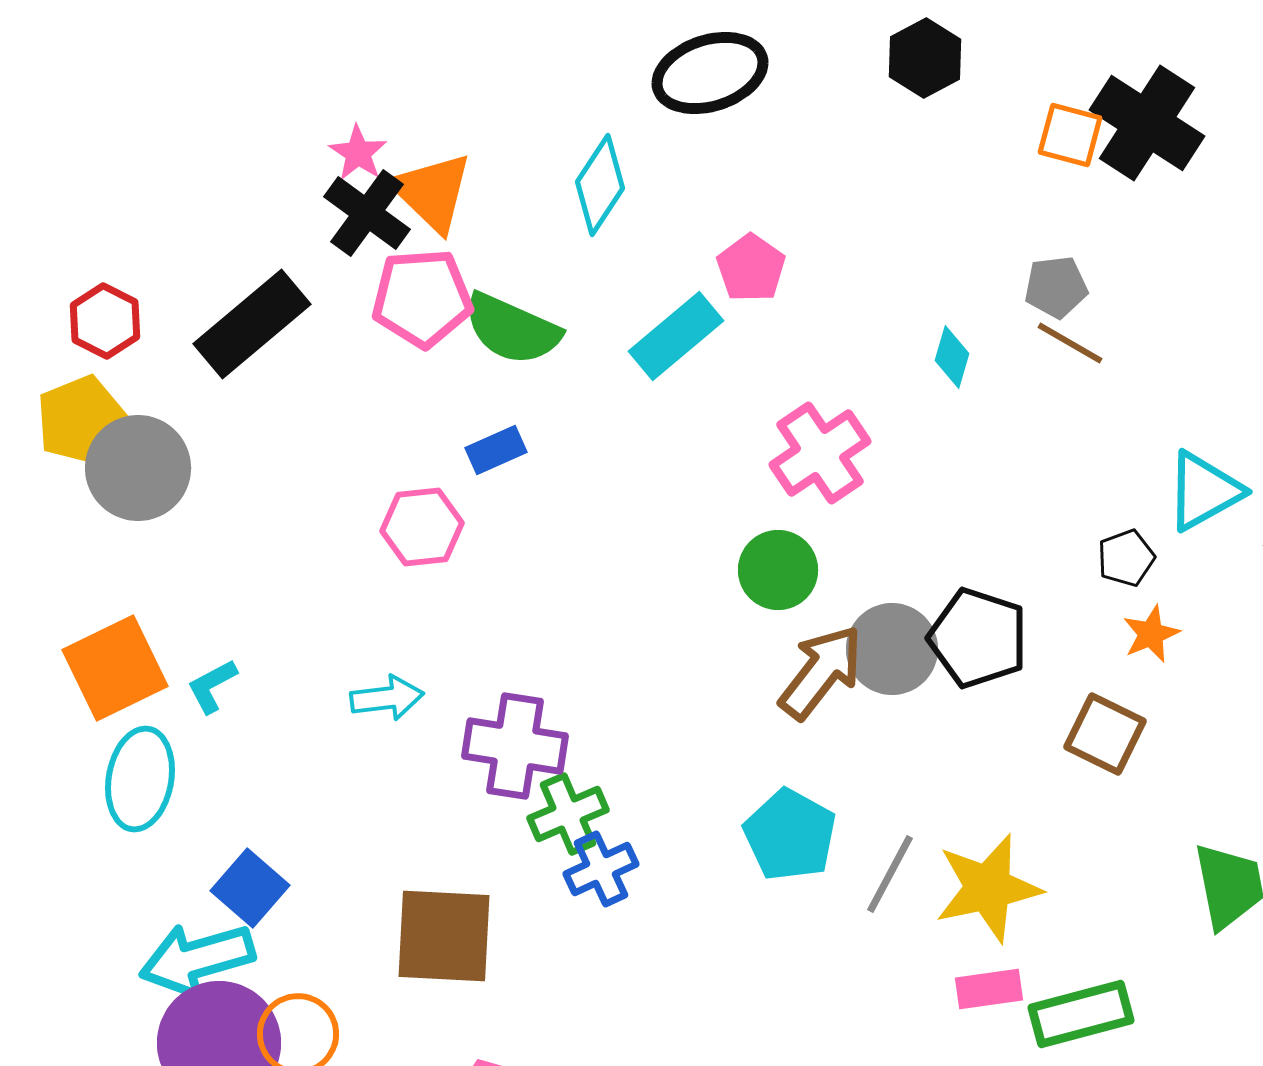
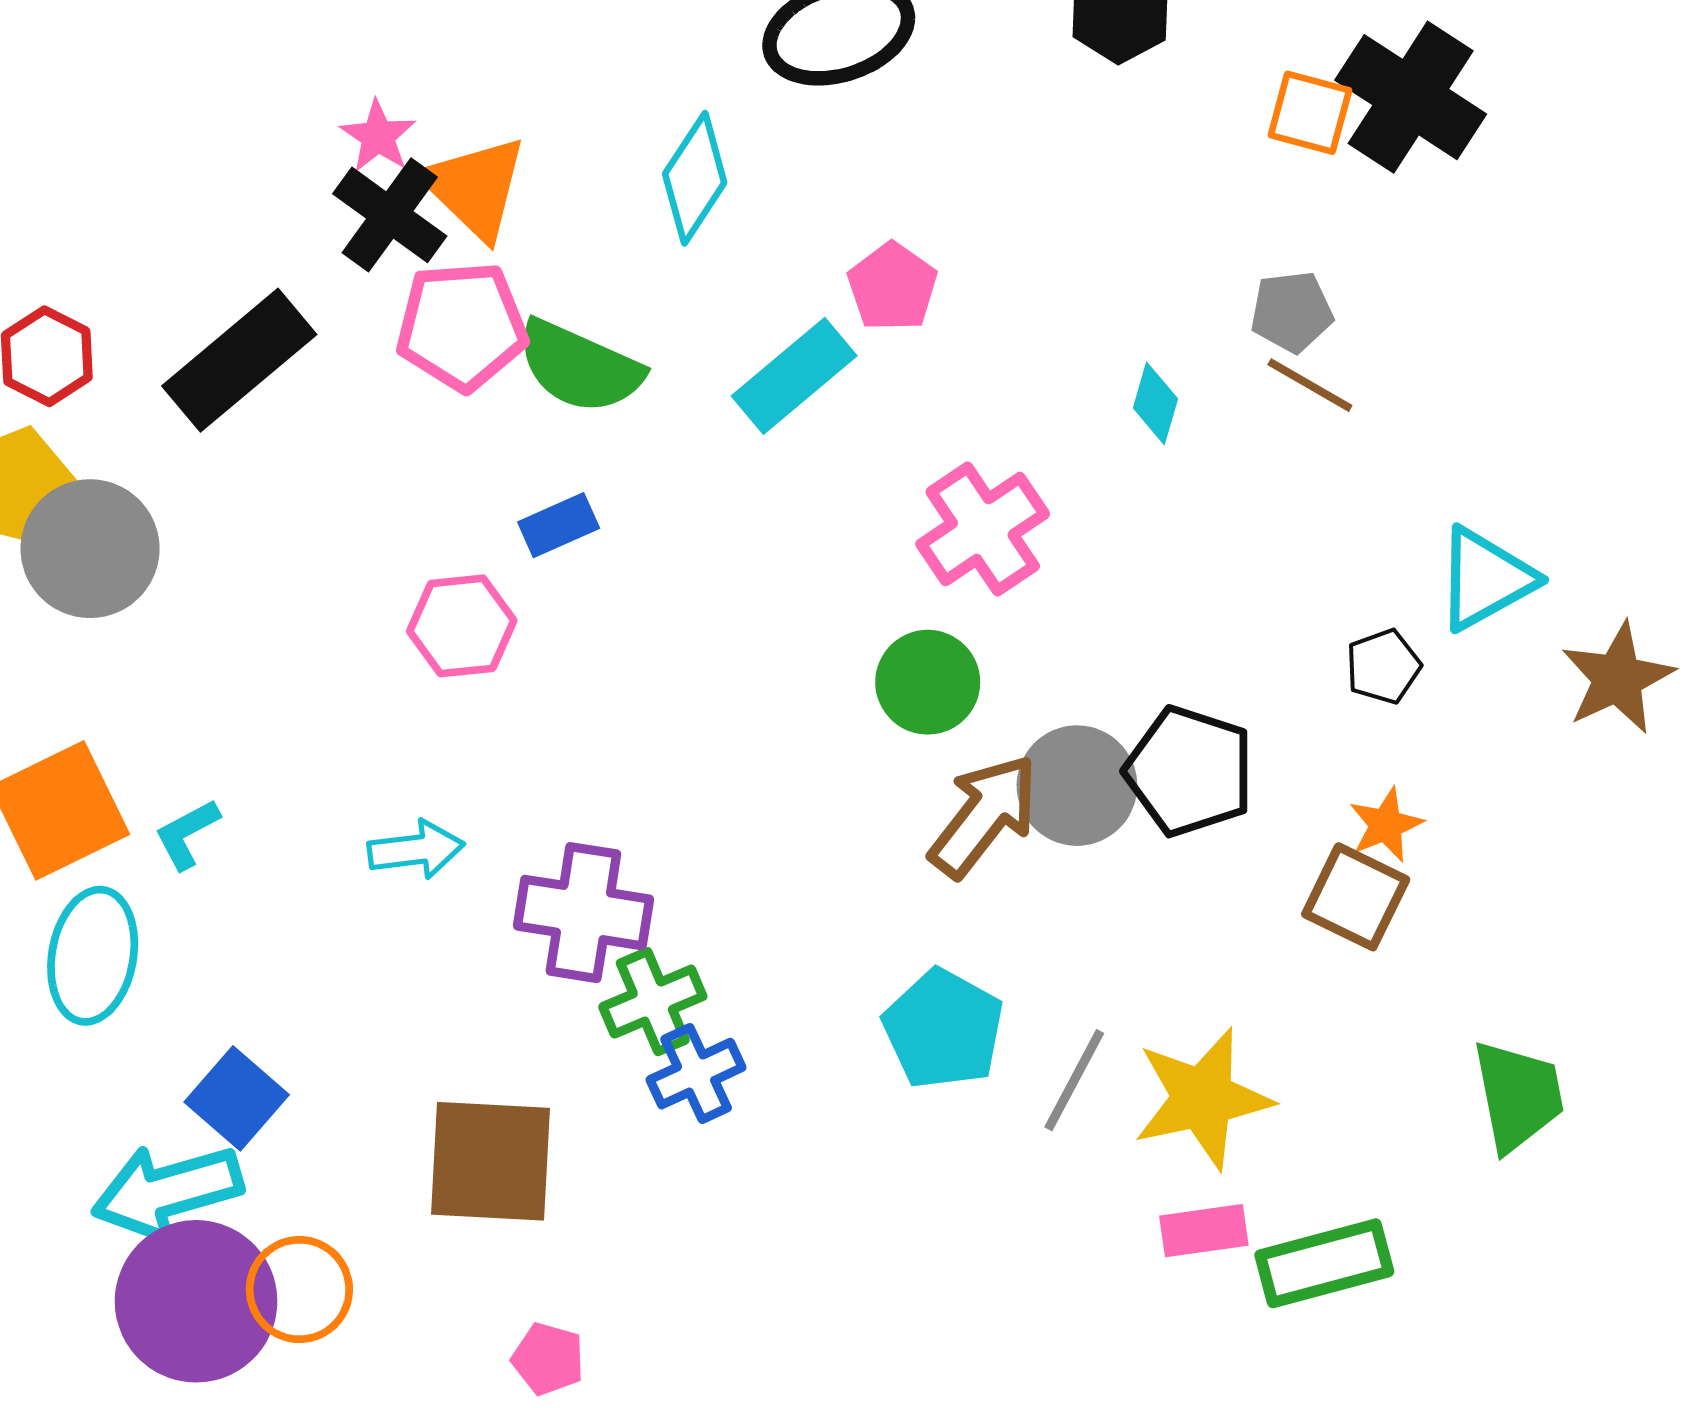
orange star: (1151, 634) -> (1386, 825), moved

